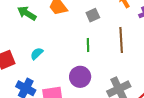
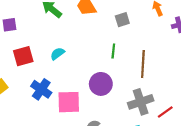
brown line: (121, 40) -> (143, 64), moved

